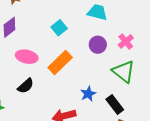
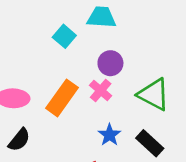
cyan square: (59, 28) -> (64, 36), moved
pink cross: (126, 41) -> (101, 90), moved

